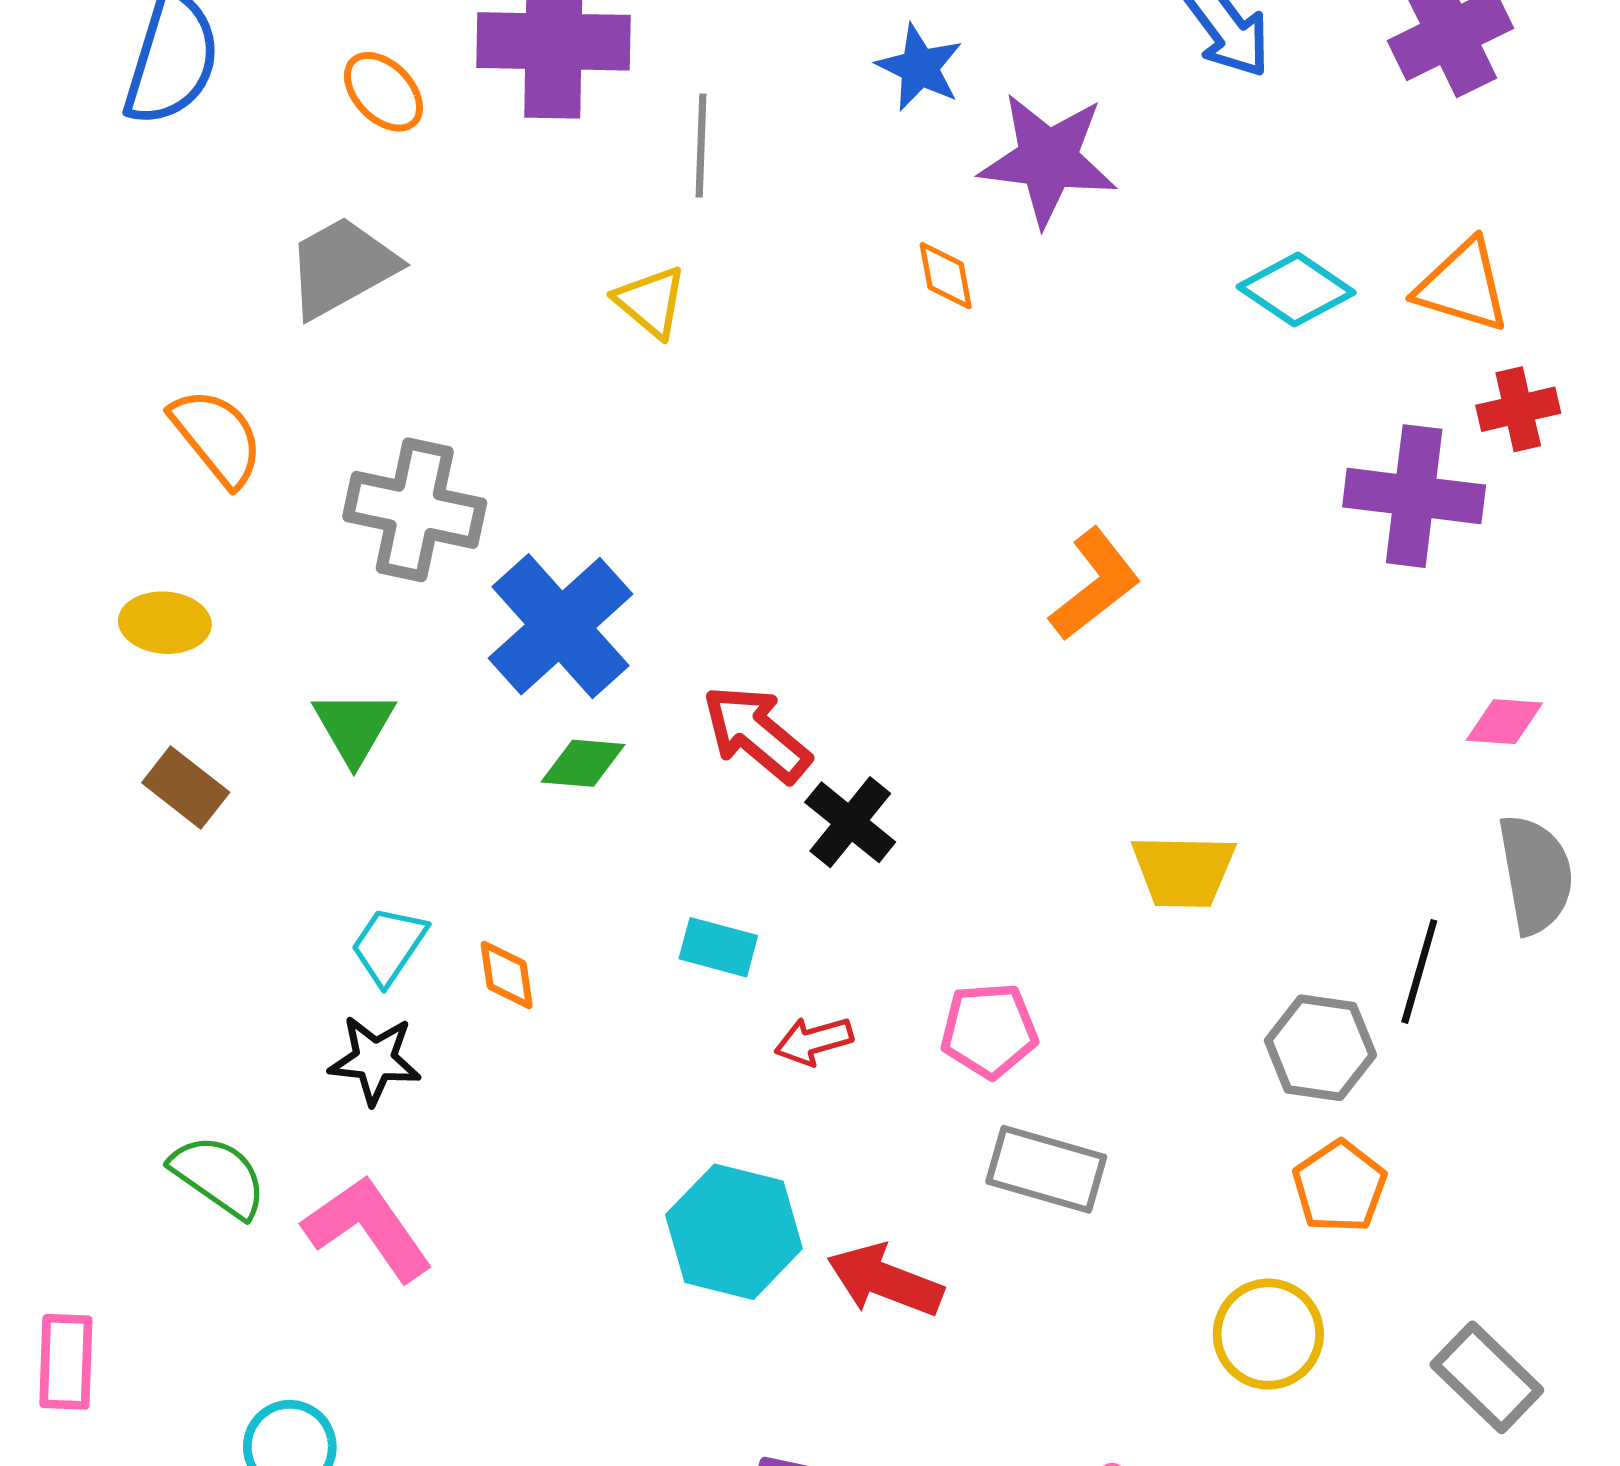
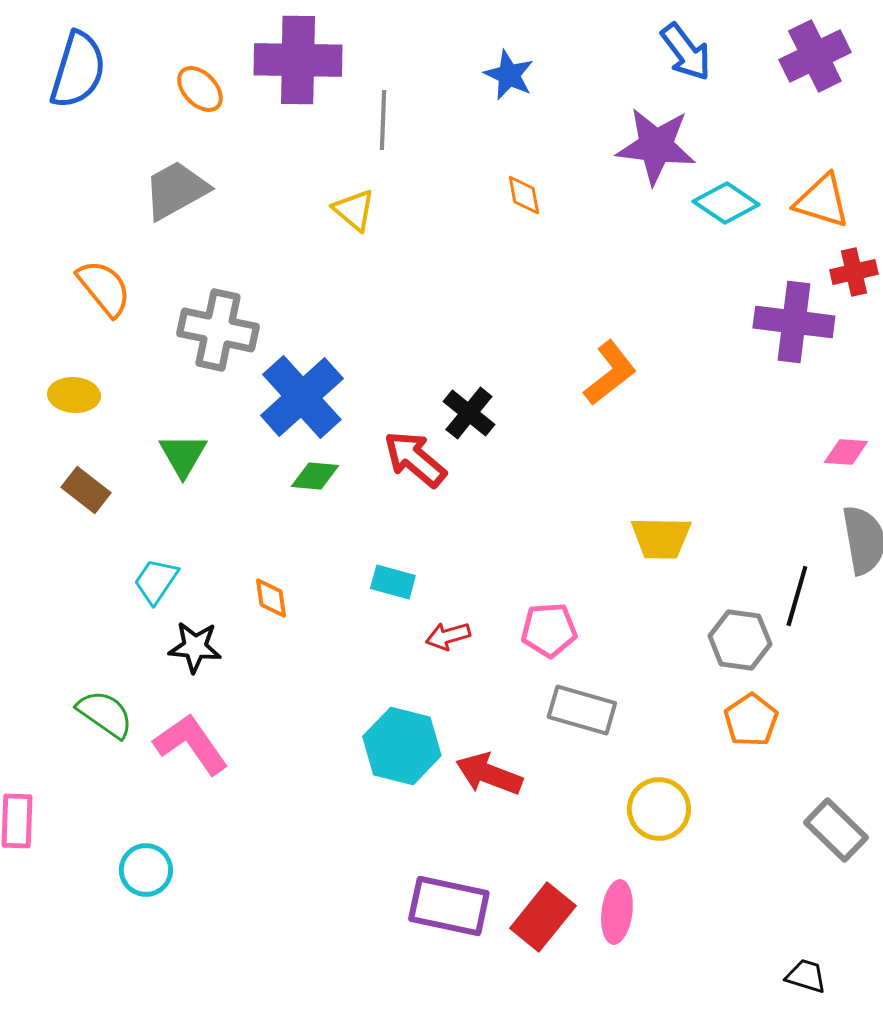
purple star: (1048, 159) -> (656, 146), moved
black cross: (850, 822) -> (469, 413), moved
cyan trapezoid: (389, 945) -> (156, 581), moved
yellow circle: (1268, 1334) -> (659, 809), moved

